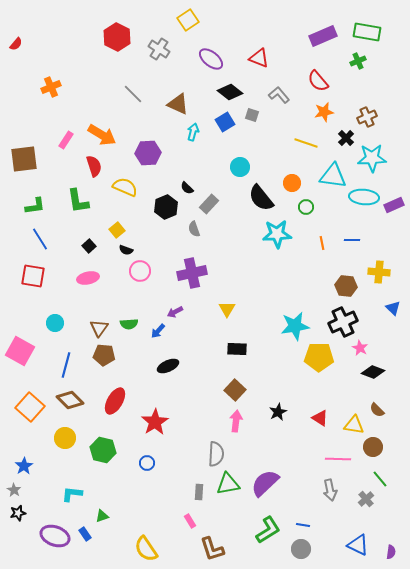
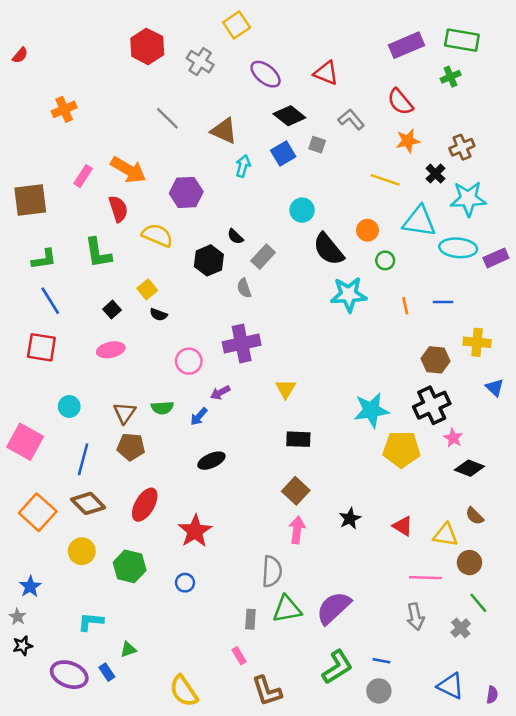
pink circle: (140, 271) -> (189, 361), moved

